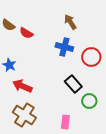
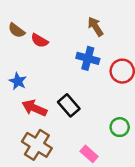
black rectangle: (73, 84) -> (69, 105), moved
pink rectangle: (65, 122) -> (89, 154), turned -56

